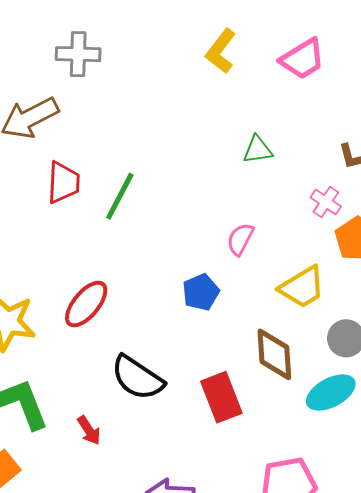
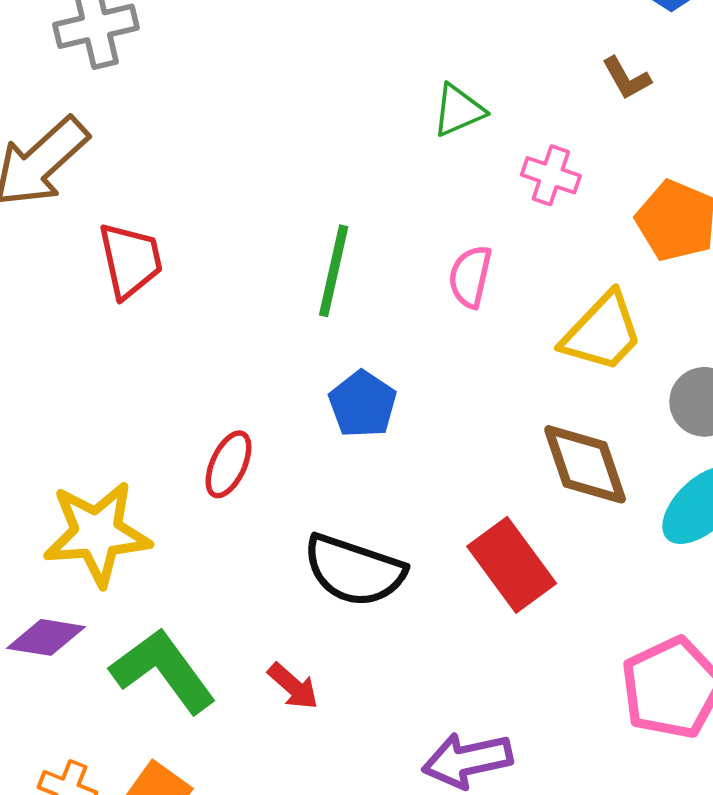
green line: (120, 196) -> (334, 271), moved
pink cross: (326, 202) -> (551, 175), moved
blue pentagon: (201, 292) -> (363, 404), moved
red ellipse: (86, 304) -> (228, 464), size x0.7

